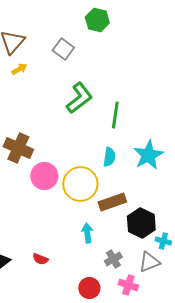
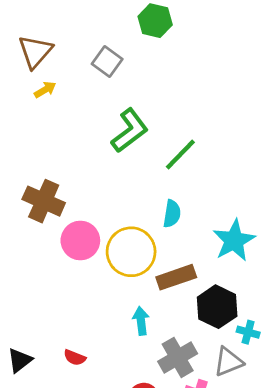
green line: (115, 115) -> (180, 155), turned 36
cyan star: (148, 155) -> (234, 240), moved
gray cross: (113, 259) -> (178, 357), size x1.5

